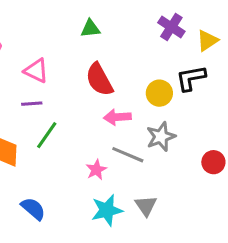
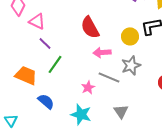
pink triangle: (36, 71) -> (37, 21), moved
purple line: (32, 104) -> (45, 43), turned 48
blue semicircle: (33, 209) -> (46, 101), moved
cyan star: (107, 210) -> (81, 114), moved, turned 30

